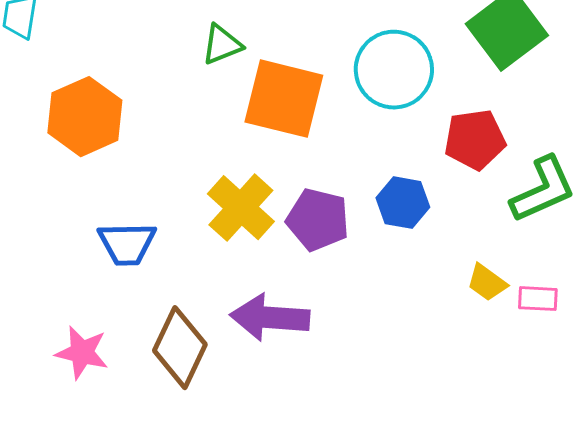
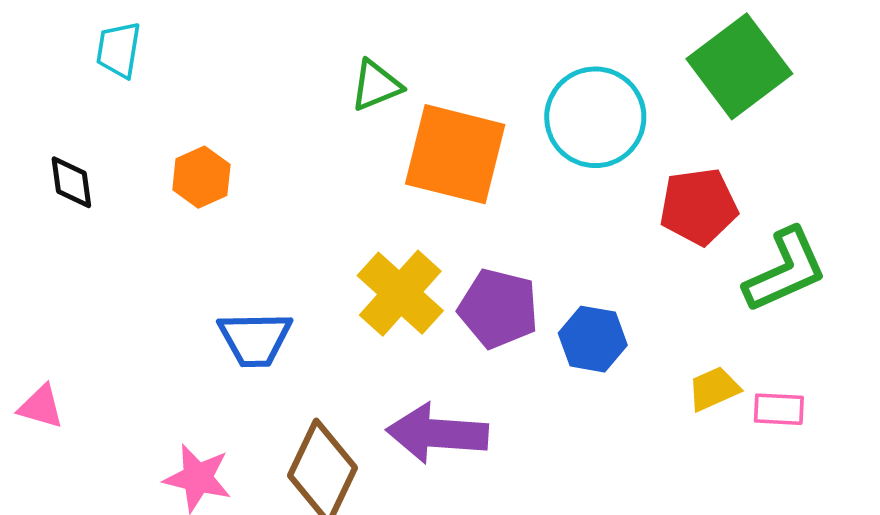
orange hexagon: (85, 117) -> (201, 177), size x0.6
blue hexagon: (403, 203) -> (593, 339), moved
yellow trapezoid: (487, 283) -> (714, 389), turned 120

